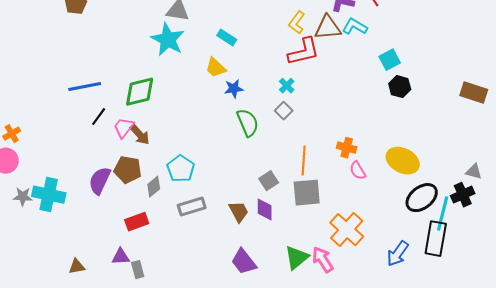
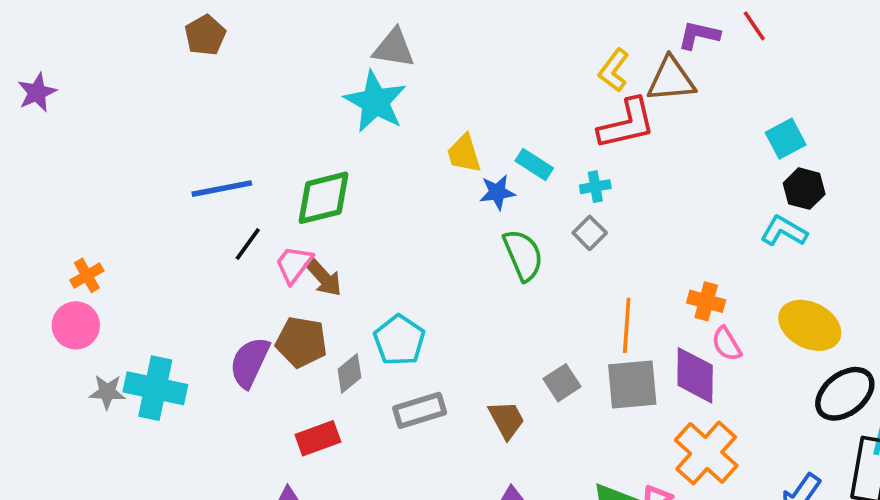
cyan L-shape: (355, 27) -> (784, 231), moved
cyan rectangle: (227, 38) -> (534, 165), moved
yellow trapezoid: (216, 68) -> (464, 153), turned 30
cyan cross: (287, 86) -> (595, 187), turned 35
gray square: (269, 181) -> (562, 383), moved
purple diamond: (265, 210) -> (695, 375), moved, size x1.4

